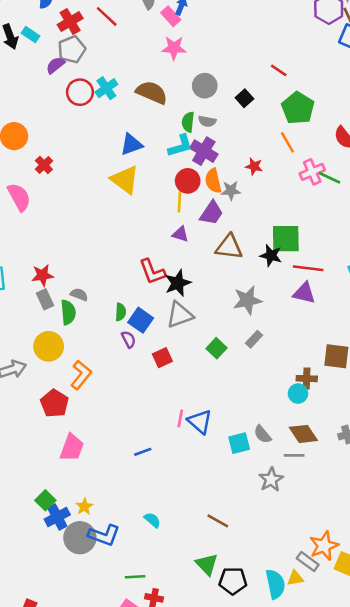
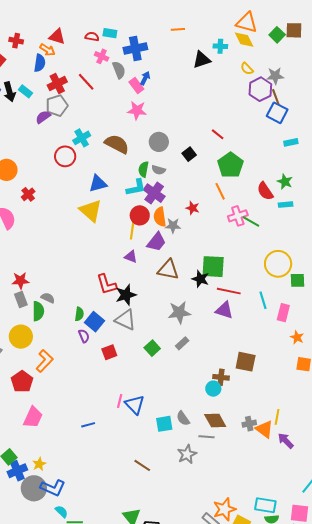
red circle: (80, 92) -> (65, 156), moved
gray triangle: (180, 315) -> (125, 320), turned 40
cyan semicircle: (152, 520) -> (61, 512), moved
brown line: (218, 521) -> (142, 465), moved

